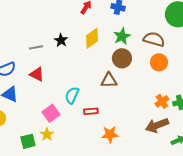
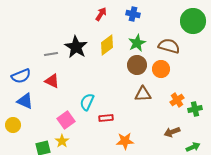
black star: (61, 40) -> (76, 47), size x1.6
orange circle: (159, 62) -> (161, 69), moved
brown triangle: (109, 80) -> (143, 94), moved
orange cross: (162, 101) -> (177, 100), moved
brown arrow: (157, 125) -> (172, 132), size x0.7

